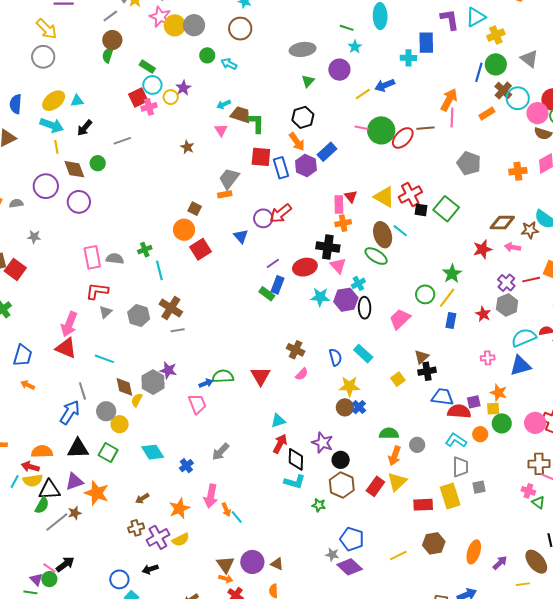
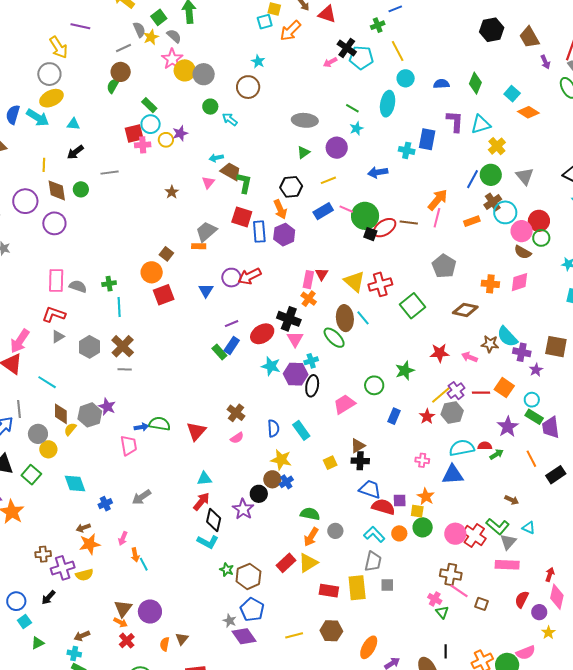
yellow cross: (496, 35) -> (497, 146), turned -30
yellow line: (363, 94) -> (328, 180), moved
yellow ellipse: (54, 101) -> (51, 98), moved
cyan arrow: (52, 125) -> (38, 118), moved
blue rectangle: (327, 152) -> (323, 211), moved
black square: (421, 210) -> (370, 234), moved
orange cross: (343, 223) -> (309, 299), turned 35
brown diamond: (502, 223) -> (465, 310), moved
red ellipse: (305, 267) -> (262, 334), turned -30
yellow line: (447, 298) -> (441, 395), moved
black circle: (341, 460) -> (259, 494), moved
brown hexagon: (342, 485) -> (248, 576), moved
pink arrow: (211, 496) -> (123, 538), size x0.6
brown arrow: (142, 498) -> (83, 528), moved
brown triangle: (277, 564) -> (182, 639), moved, turned 32
black arrow: (150, 569) -> (48, 597), turned -42

